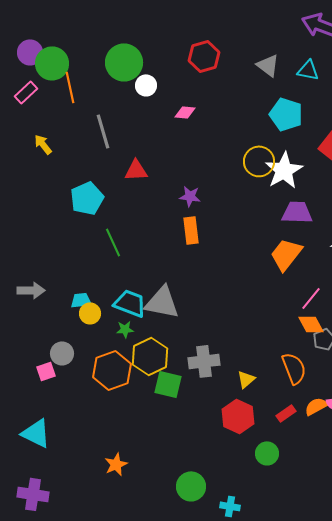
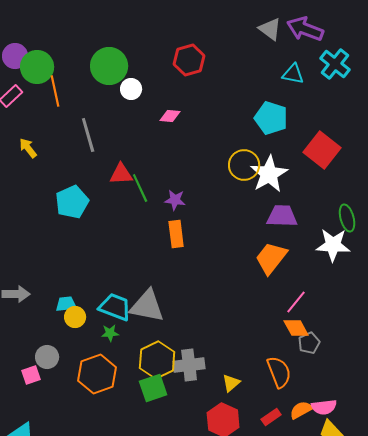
gray triangle: (268, 65) -> (270, 29), moved
green line: (113, 242) -> (140, 188), moved
yellow hexagon: (150, 356) -> (157, 360), moved
green square: (168, 384) -> (153, 388), turned -32

